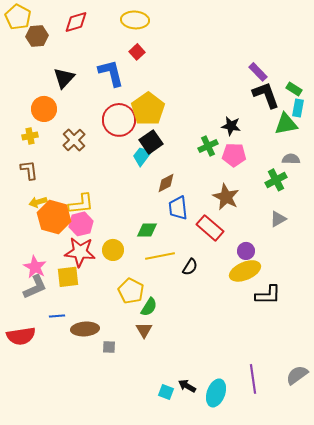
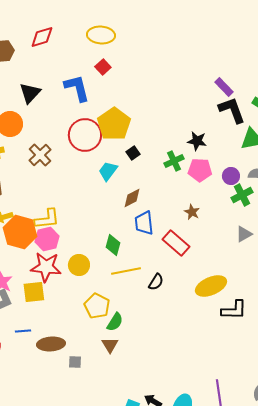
black square: (151, 142) -> (133, 153), moved, size x0.6
brown star: (226, 197) -> (192, 212), size x0.6
green diamond: (147, 230) -> (113, 245), turned -75
purple circle: (246, 251) -> (231, 176), moved

